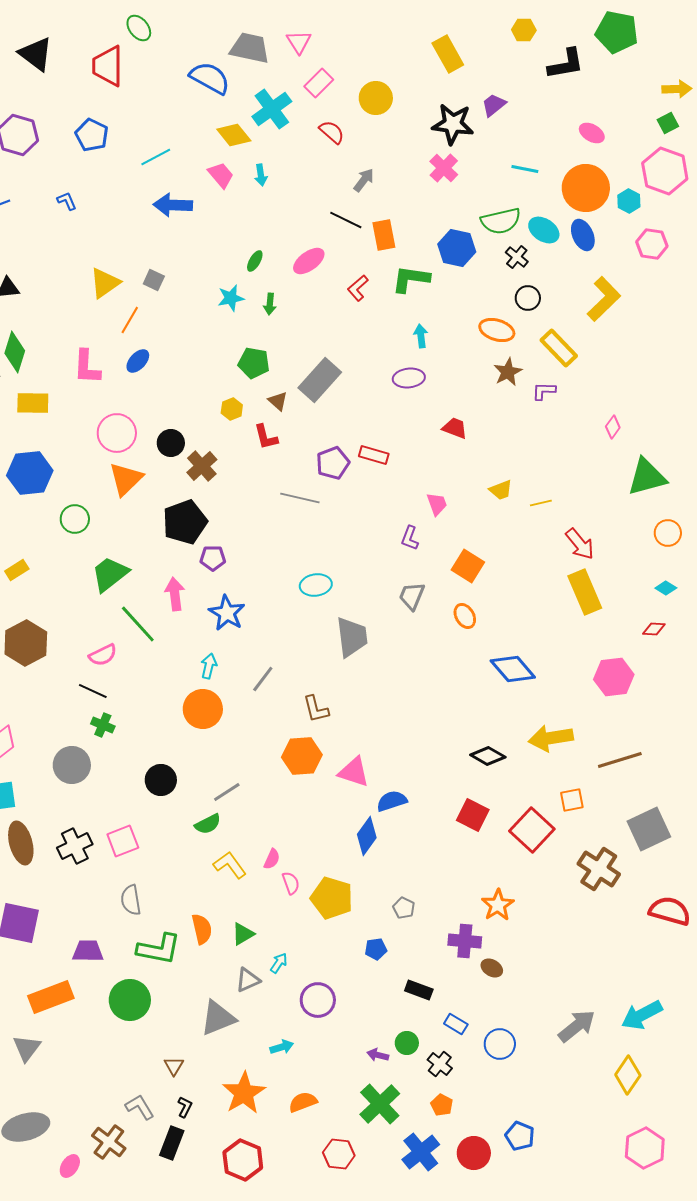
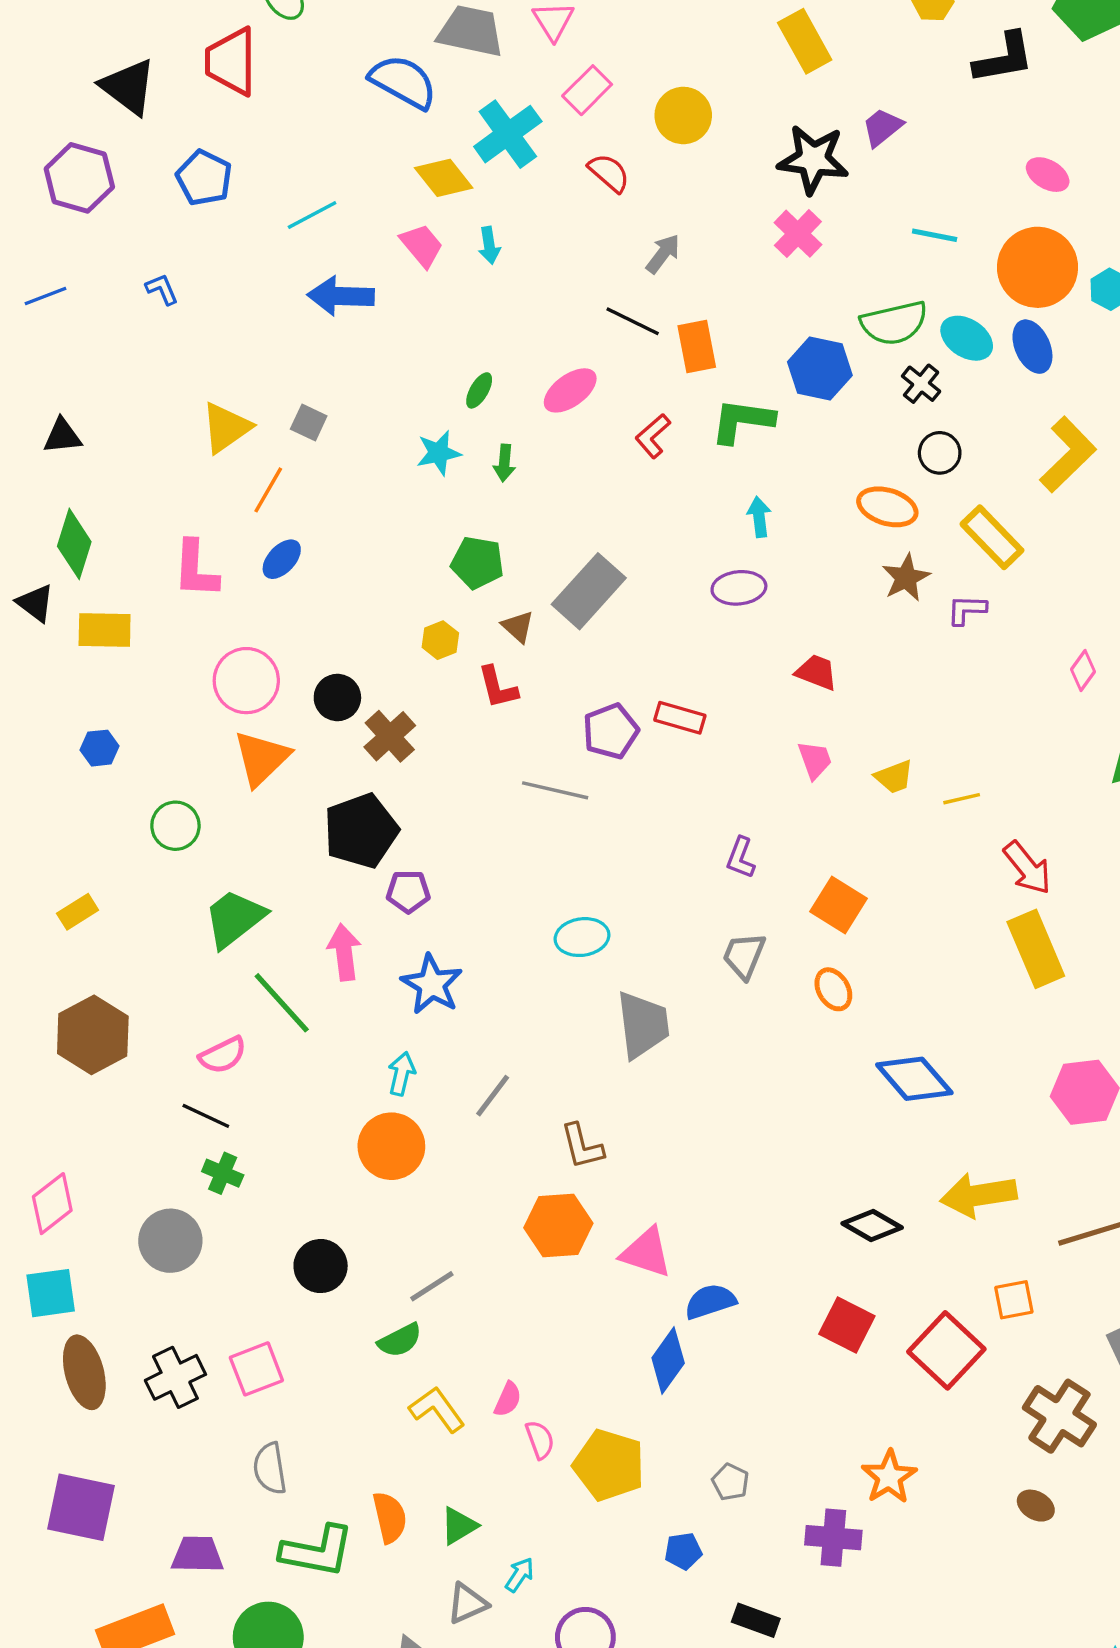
black triangle: (36, 54) -> (128, 87), moved
blue hexagon: (30, 473) -> (100, 748), size x0.5
pink trapezoid: (437, 504) -> (815, 760), moved
brown ellipse: (492, 968) -> (1036, 1506), moved

